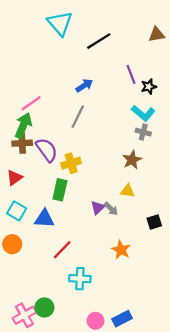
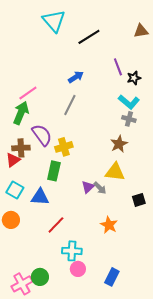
brown cross: (22, 143) -> (21, 148), moved
yellow triangle: (128, 191) -> (115, 172), size x1.5
blue rectangle: (122, 319) -> (112, 277), moved, turned -36
pink circle: (95, 321) -> (78, 269), moved

